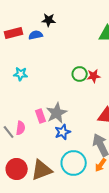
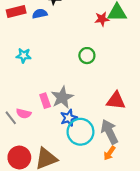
red star: (94, 76) -> (102, 19), moved
pink semicircle: (21, 128) -> (24, 113), turned 96
cyan circle: (74, 163) -> (80, 132), moved

